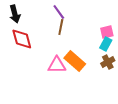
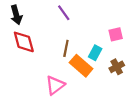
brown line: (61, 27) -> (66, 48), moved
cyan rectangle: (106, 44) -> (95, 53), moved
pink triangle: (57, 65) -> (55, 85), moved, turned -36

